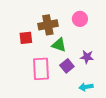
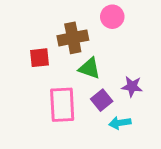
pink circle: (80, 19) -> (112, 17), moved
cyan arrow: (86, 87) -> (120, 123), moved

